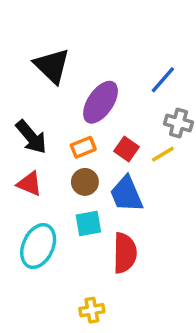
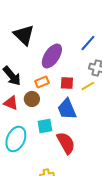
red square: (126, 149) -> (67, 83), turned -32
brown circle: (85, 182) -> (32, 99), moved
red semicircle: (125, 253) -> (66, 143), turned -30

